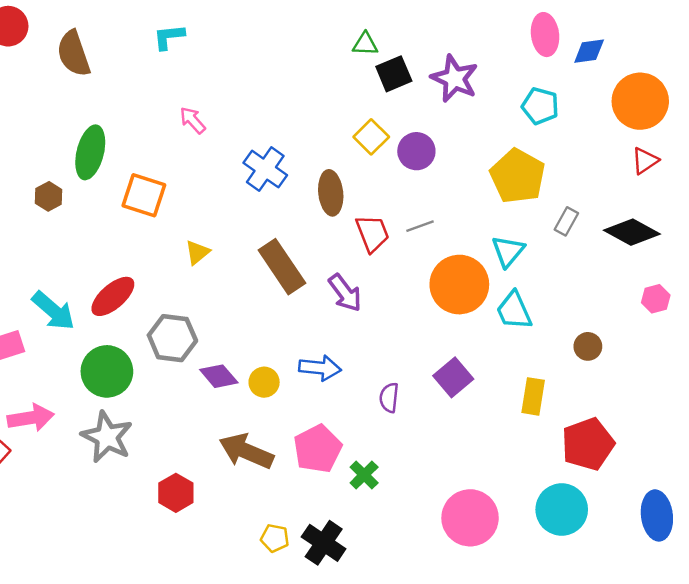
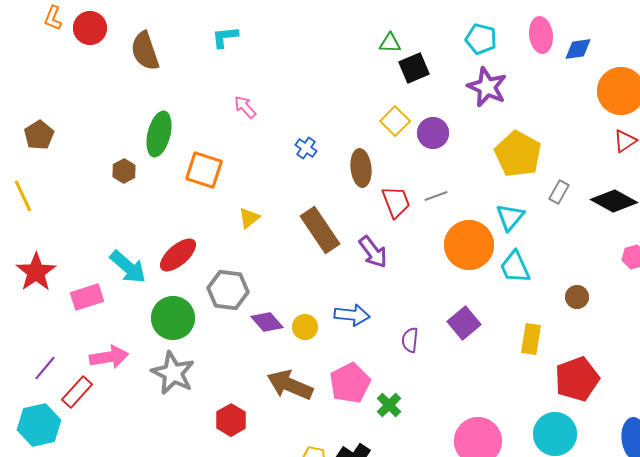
purple star: (455, 79) -> (487, 87), moved
cyan pentagon: (540, 106) -> (481, 39), moved
blue cross: (265, 169) -> (306, 148), size x0.6

